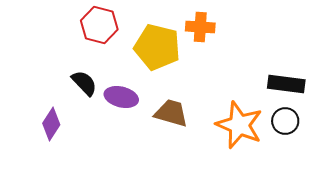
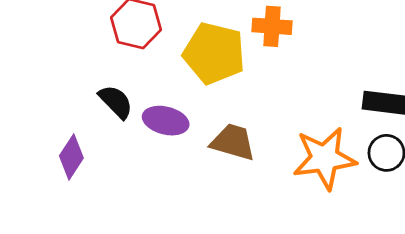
orange star: (239, 125) -> (325, 158), turned -30

